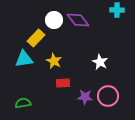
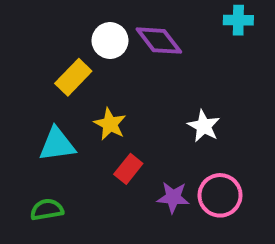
cyan triangle: (24, 59) -> (57, 144), moved
red rectangle: (63, 83) -> (128, 169), turned -48

